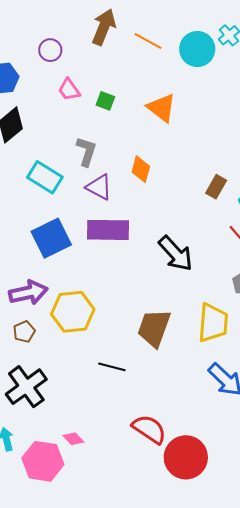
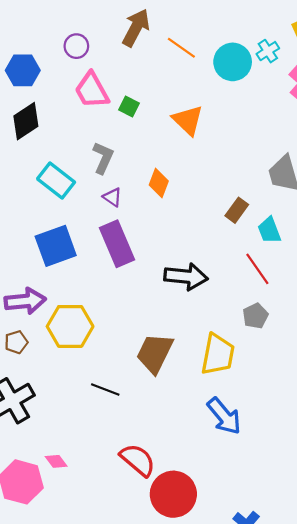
pink trapezoid: (69, 90) -> (92, 90), size x1.5
purple triangle: (99, 187) -> (112, 197), size x0.7
purple rectangle: (108, 230) -> (117, 244), turned 60
black arrow: (176, 254) -> (186, 277), turned -48

